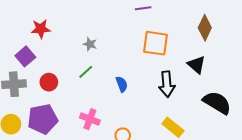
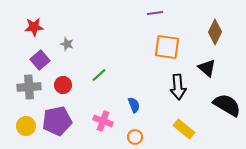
red star: (41, 29) -> (34, 27), moved
gray star: (90, 44) -> (67, 44), moved
blue semicircle: (122, 84) -> (134, 105), moved

